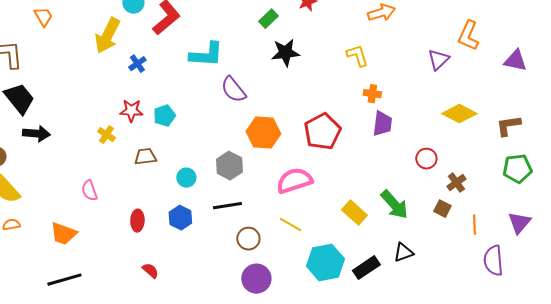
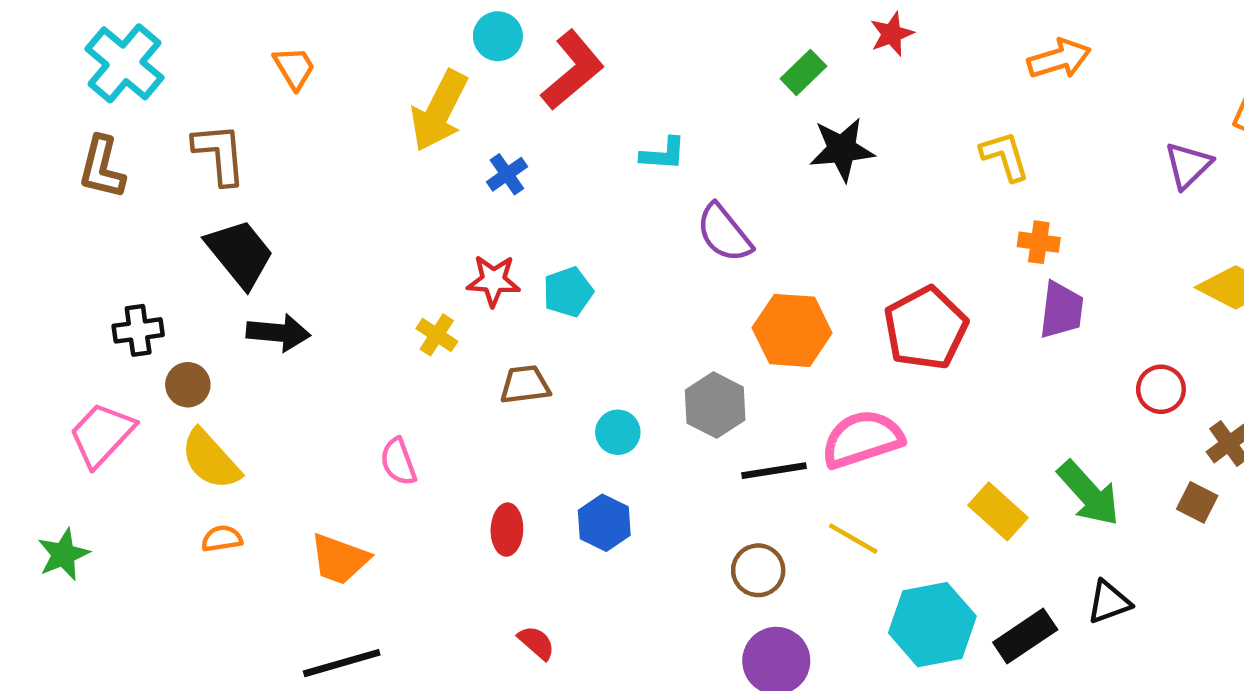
cyan L-shape: (206, 55) -> (663, 154), size x0.6
black line: (227, 206) -> (774, 471), moved

